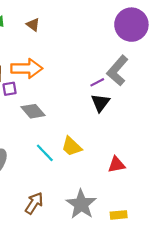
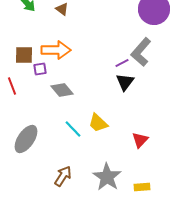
red triangle: (116, 165) -> (140, 140), turned -36

